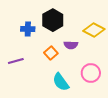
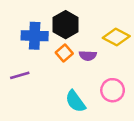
blue cross: (28, 29) -> (35, 36), size x1.5
orange square: (51, 53) -> (64, 53), moved

